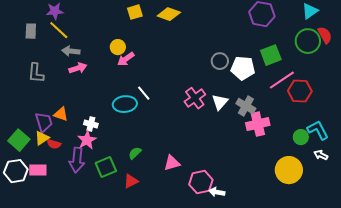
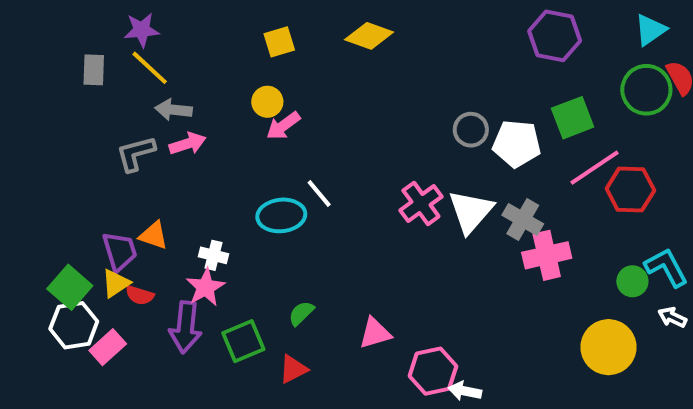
yellow square: (135, 12) -> (279, 42), moved
gray L-shape: (36, 73) -> (136, 154), moved, turned 70
white triangle: (220, 102) -> (471, 211), size x1.4
pink rectangle: (38, 170) -> (108, 347), turned -42
white hexagon: (16, 171) -> (74, 325), moved

